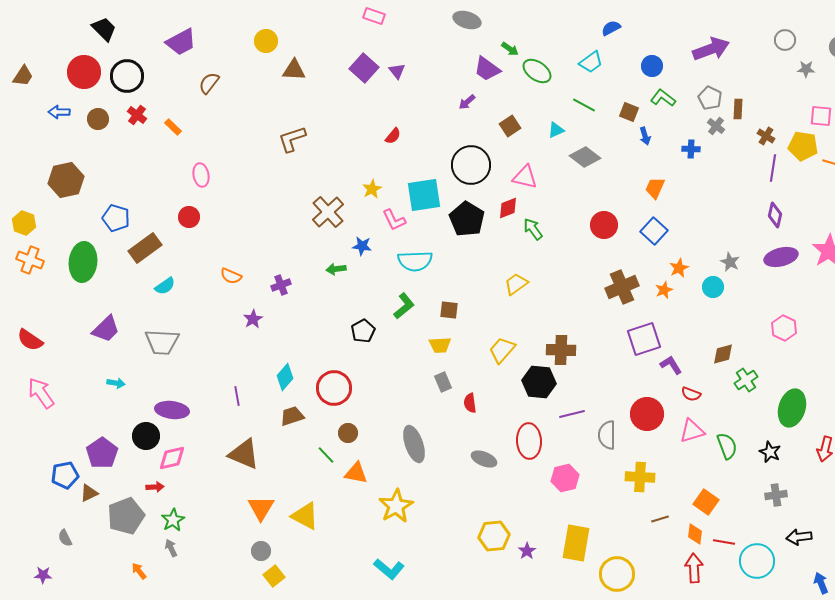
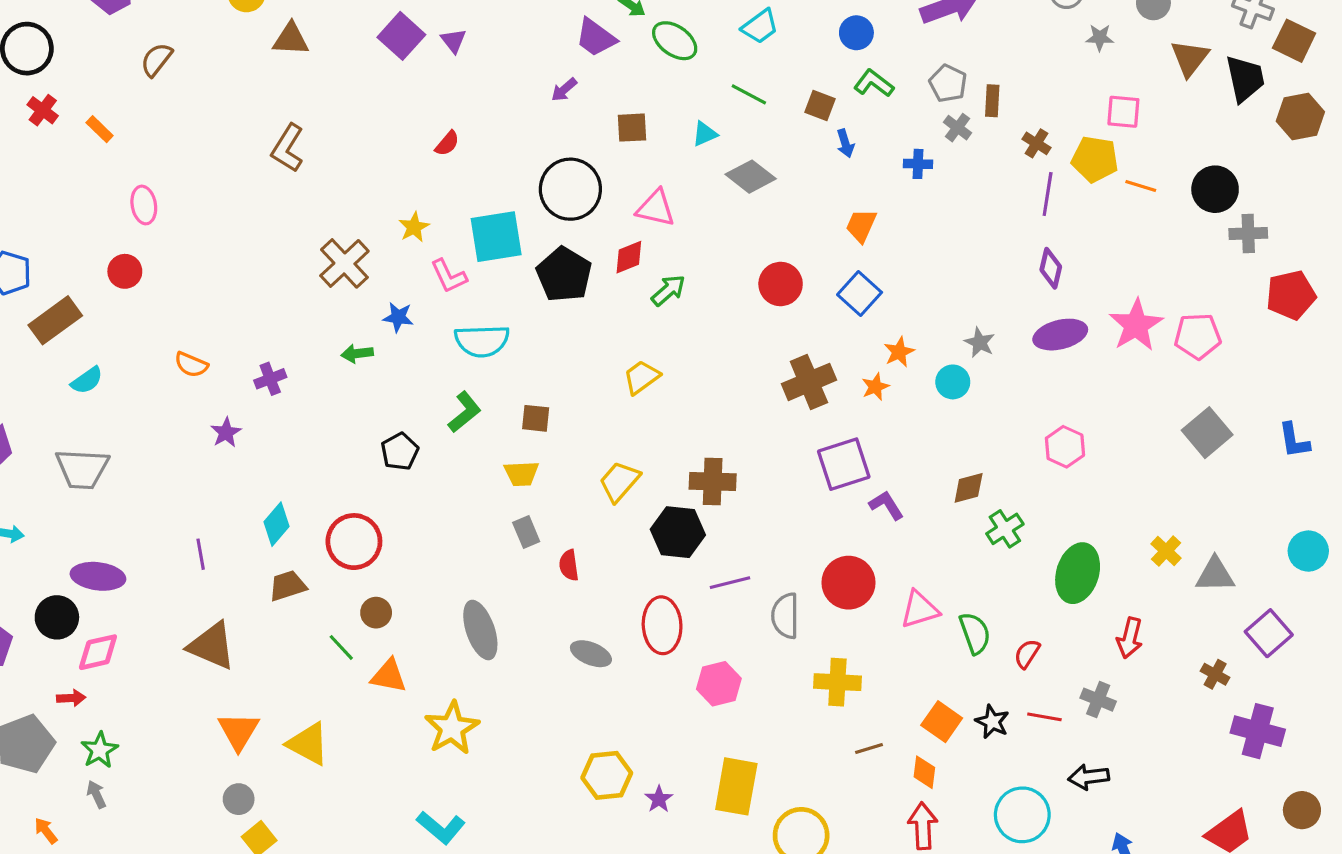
brown square: (510, 126) -> (632, 128), turned 30
brown L-shape: (292, 139) -> (288, 148), turned -40
green arrow: (533, 229) -> (668, 290), turned 85
red semicircle: (691, 394) -> (1027, 654), moved, turned 102
black star: (770, 452) -> (992, 722), moved
gray cross: (776, 495) -> (1098, 700), moved, turned 30
red line: (724, 542) -> (1044, 717), moved

